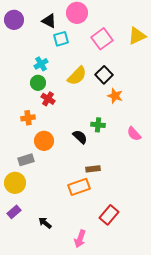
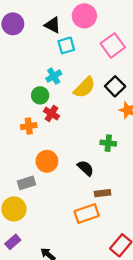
cyan cross: (41, 64) -> (54, 76), moved
orange cross: (28, 118) -> (29, 126), moved
black semicircle: (80, 137) -> (86, 168), moved

